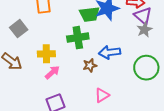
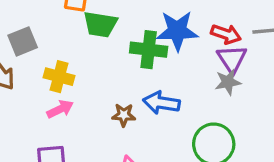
green trapezoid: (90, 14) -> (100, 24), moved
gray square: (19, 29) -> (23, 41), moved
green cross: (78, 38) -> (149, 50), moved

